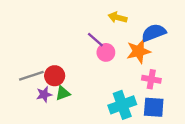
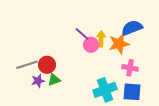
yellow arrow: (118, 17) -> (101, 39), moved, turned 77

